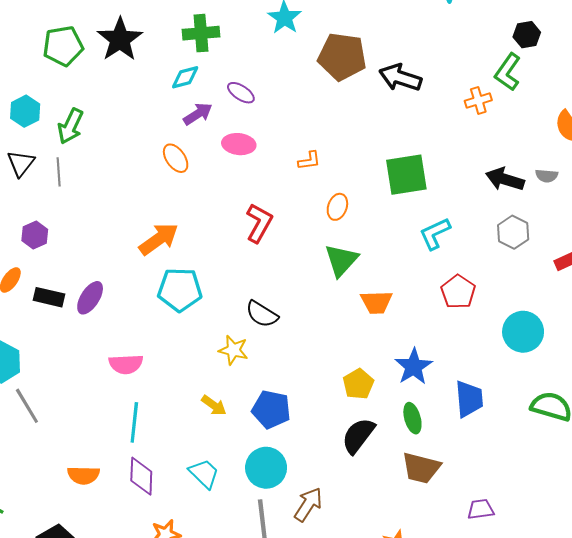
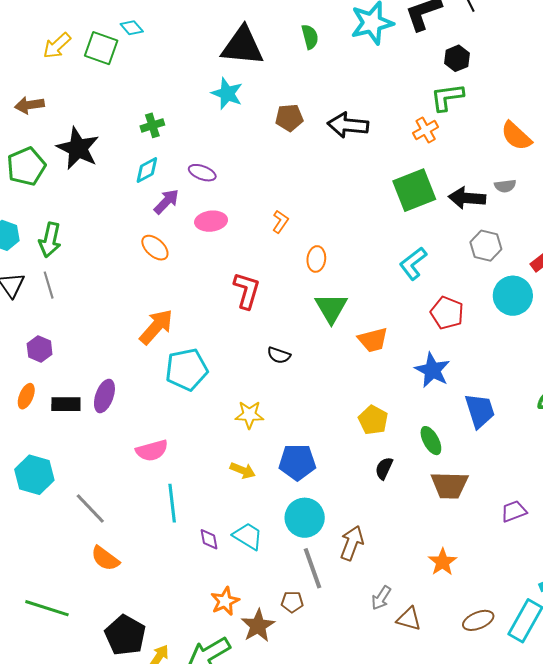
green cross: (201, 33) -> (152, 125), size x0.7
brown pentagon: (342, 57) -> (289, 118), size x0.6
green L-shape: (508, 72) -> (447, 97), turned 60
orange L-shape: (309, 161) -> (280, 222), turned -35
green square: (406, 175) -> (414, 190), moved
black semicircle: (262, 314) -> (279, 355), moved, size x0.7
cyan circle: (523, 332) -> (513, 296), moved
blue star: (414, 367) -> (432, 370), moved
gray line: (27, 406) -> (90, 508), moved
black semicircle: (358, 436) -> (384, 468), size x0.6
orange semicircle: (83, 475) -> (105, 558), moved, turned 48
purple diamond: (141, 476) -> (209, 539), moved, size x0.6

